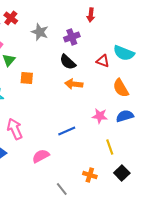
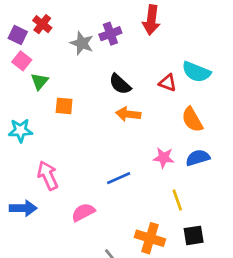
red arrow: (91, 15) -> (151, 20), size x1.5
purple cross: (72, 37) -> (110, 34), moved
black square: (122, 173) -> (194, 235), turned 35
orange cross: (90, 175) -> (150, 238), size x1.5

